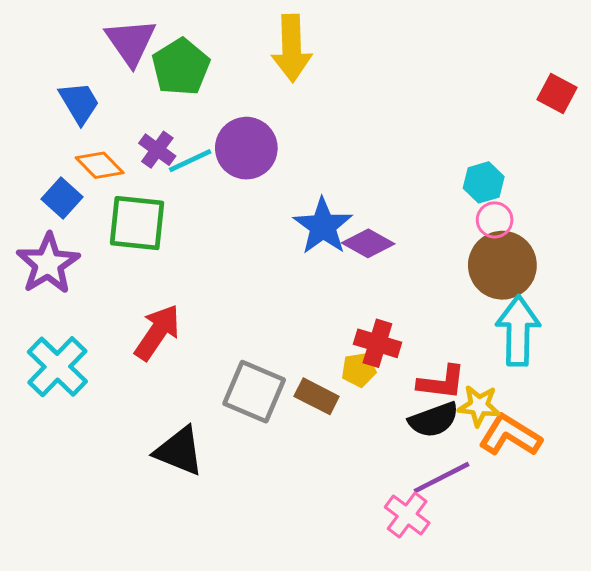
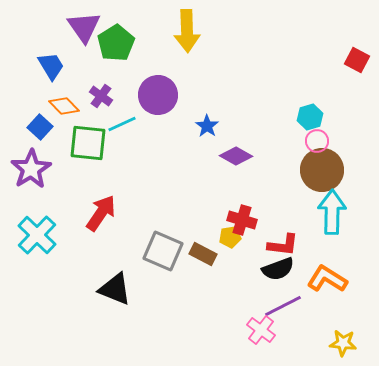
cyan line: (190, 161) -> (122, 124), moved
blue star: (323, 226) -> (207, 126), moved, size x0.6
yellow star: (479, 406) -> (343, 343), moved

